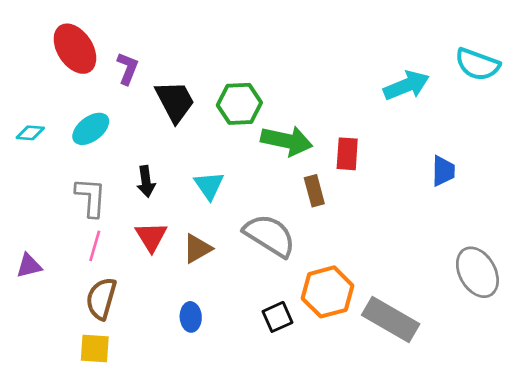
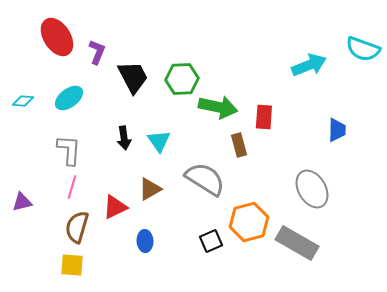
black arrow: (146, 181) -> (124, 138), moved
red triangle: (151, 237) -> (115, 207), moved, turned 36
gray ellipse: (477, 272) -> (312, 189), moved

